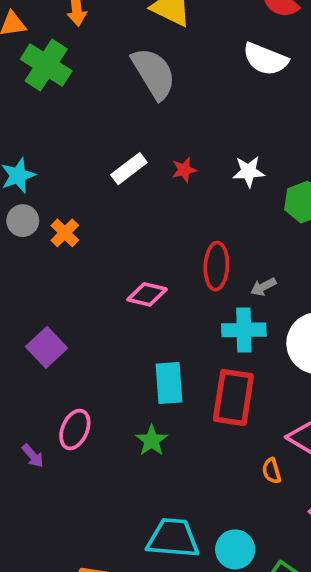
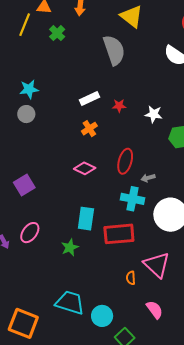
green cross: (46, 65) -> (57, 33), size x0.6
orange cross: (65, 233) -> (89, 129), moved
red rectangle: (233, 397) -> (119, 234), turned 64

